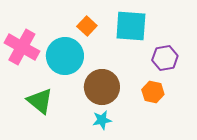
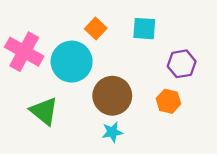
cyan square: (131, 26) -> (144, 29), size x0.7

